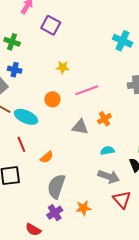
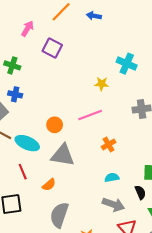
yellow star: (63, 67) -> (102, 84), moved
gray triangle: (80, 127) -> (63, 155), moved, size x1.4

